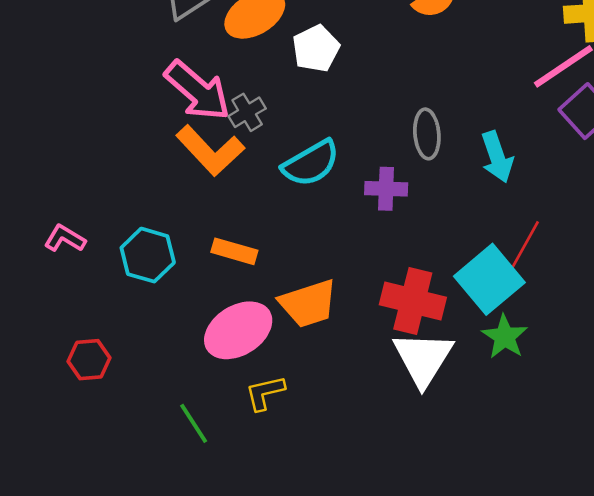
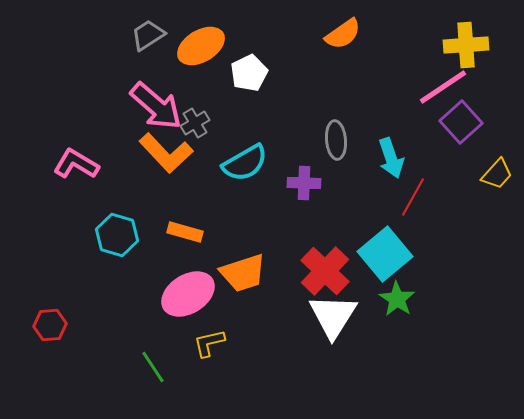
pink L-shape: (65, 239) -> (76, 164), moved, size x1.4
red line: (525, 245) -> (413, 197), moved
red cross: (413, 301) -> (325, 271), turned 30
red hexagon: (89, 360) -> (50, 325), moved

